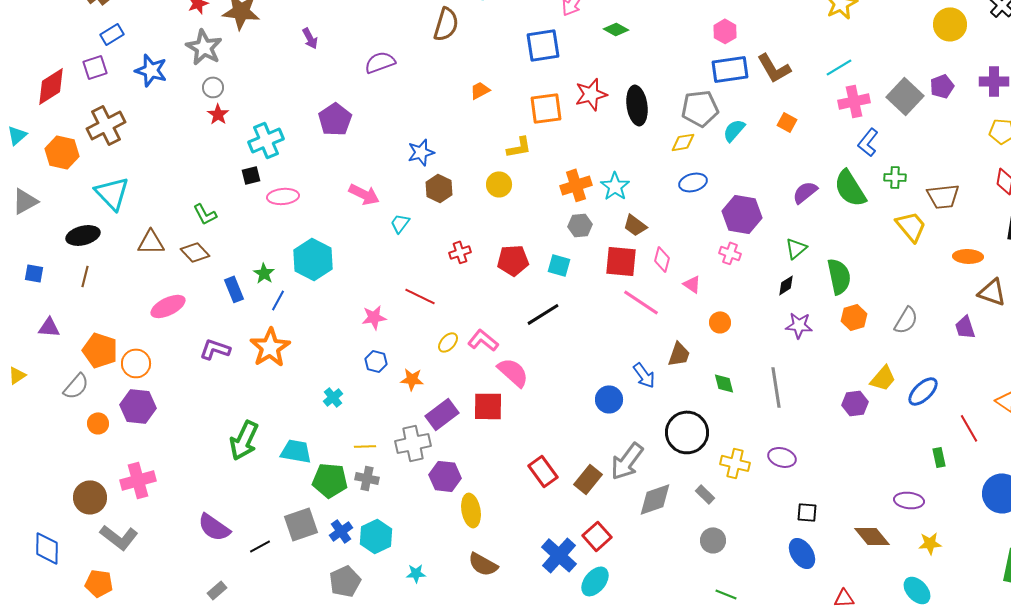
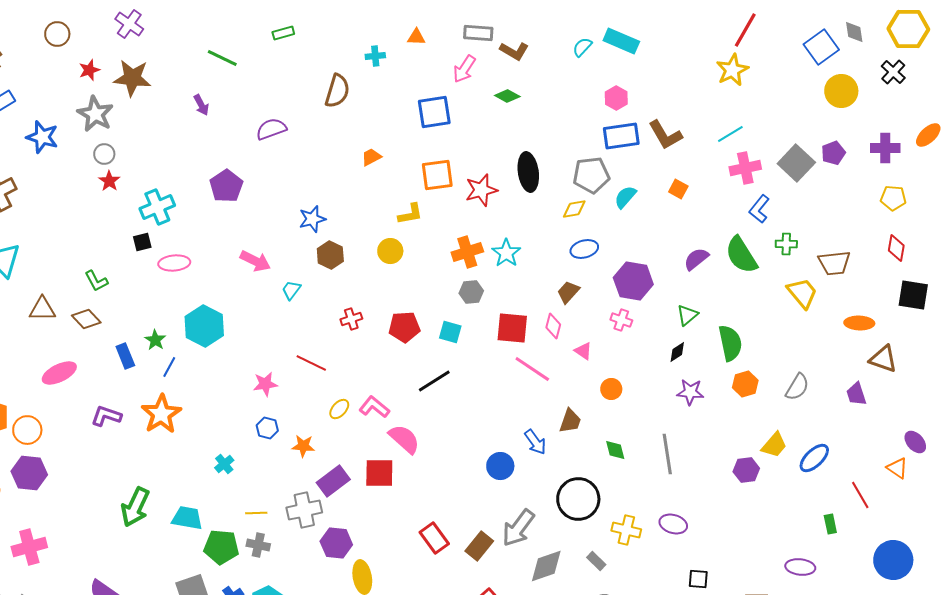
red star: (591, 94) -> (481, 190), moved
brown trapezoid: (635, 225) -> (568, 292), moved, turned 95

